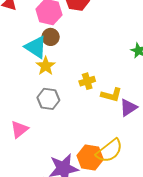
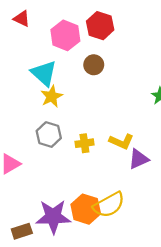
brown circle: (51, 37) -> (94, 65), moved
yellow cross: (87, 81) -> (84, 143), moved

